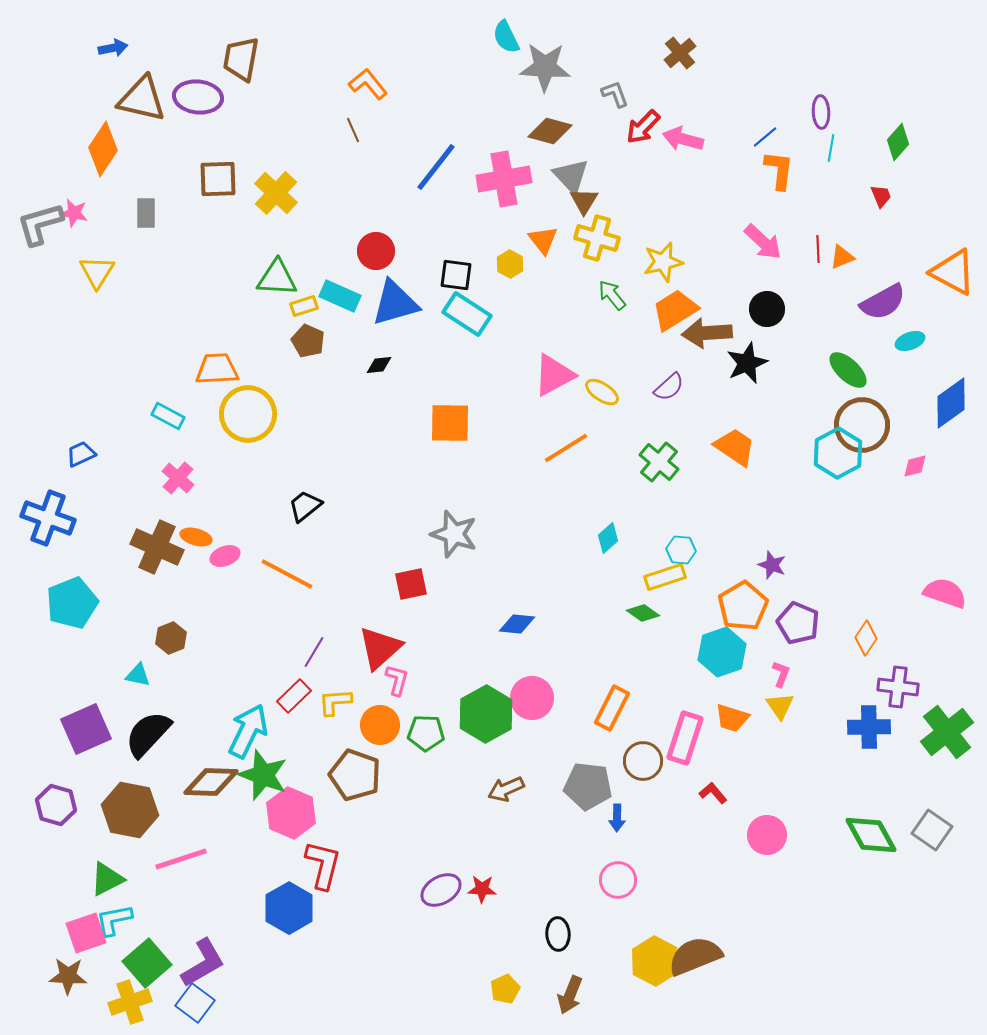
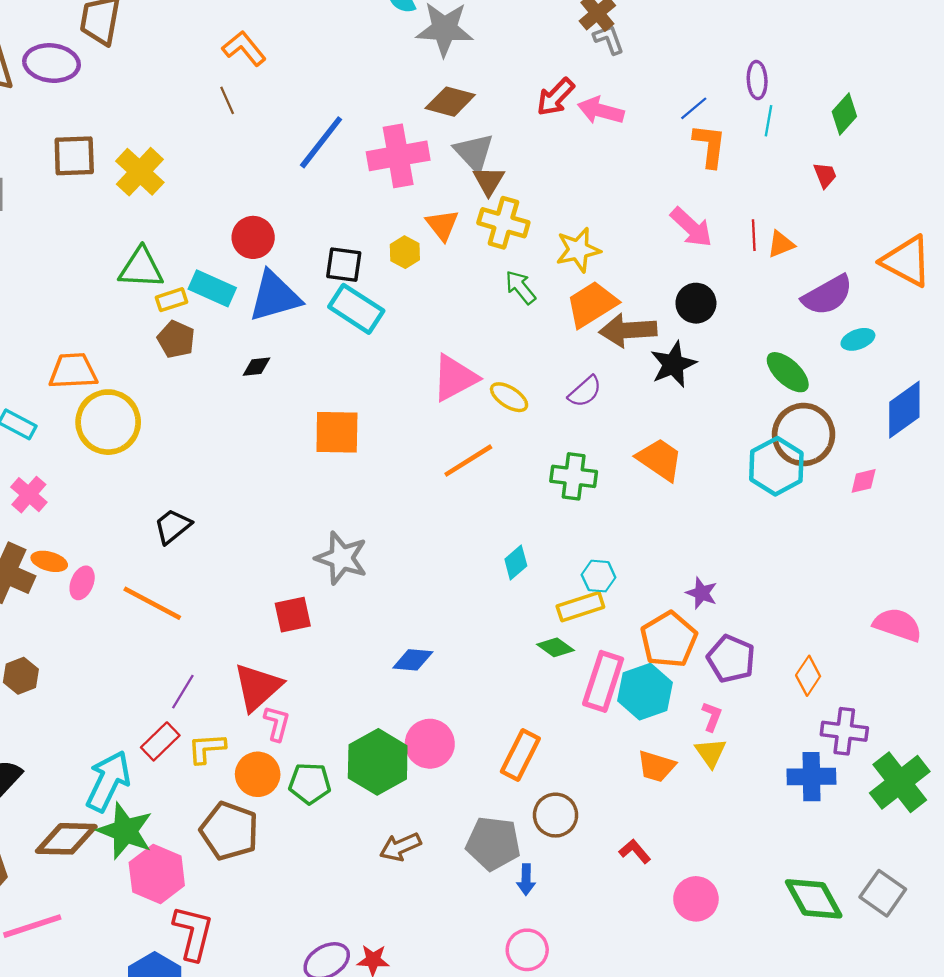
gray L-shape: (615, 94) -> (609, 39), moved
green cross: (659, 462) -> (574, 476), turned -33
pink ellipse: (225, 556) -> (82, 583), turned -48
pink rectangle: (685, 738) -> (603, 681), moved

